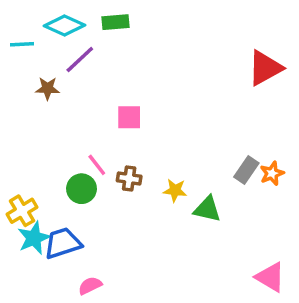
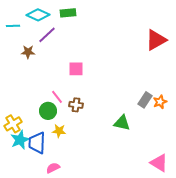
yellow star: (175, 190) -> (59, 131), moved
blue trapezoid: (63, 243) -> (37, 143), turned -70

